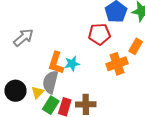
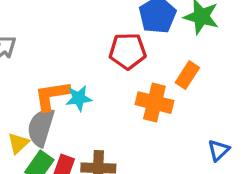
orange L-shape: (56, 63) -> (52, 96), turned 60
orange cross: (117, 64) -> (154, 103), turned 30

